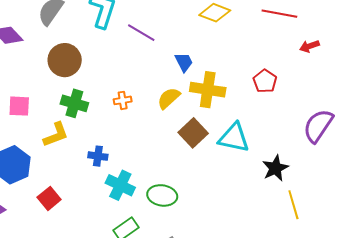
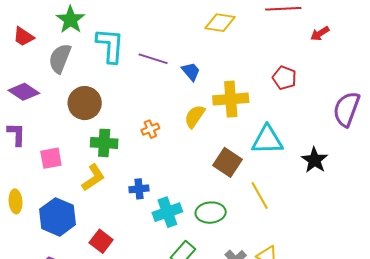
blue trapezoid: (184, 62) -> (191, 71), moved
brown square: (193, 133) -> (228, 162), moved
cyan cross: (120, 185) -> (167, 212), turned -32
yellow line: (293, 205) -> (260, 196), moved

